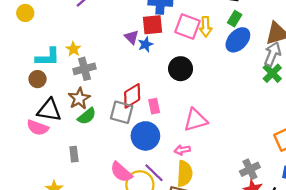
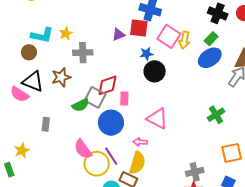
purple triangle: (132, 37) -> (118, 35), turned 40
blue star: (145, 44) -> (146, 54), moved
gray cross: (84, 69) -> (83, 53), moved
green cross: (272, 73) -> (216, 115), moved
green semicircle: (87, 116) -> (81, 105), moved
pink triangle: (195, 120) -> (157, 119), turned 30

